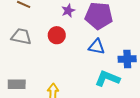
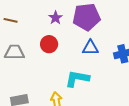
cyan L-shape: (107, 79) -> (77, 79), moved

